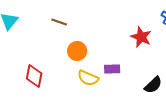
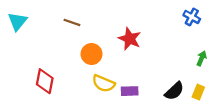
red star: (141, 37) -> (130, 39), moved
purple rectangle: (112, 69) -> (130, 91), moved

